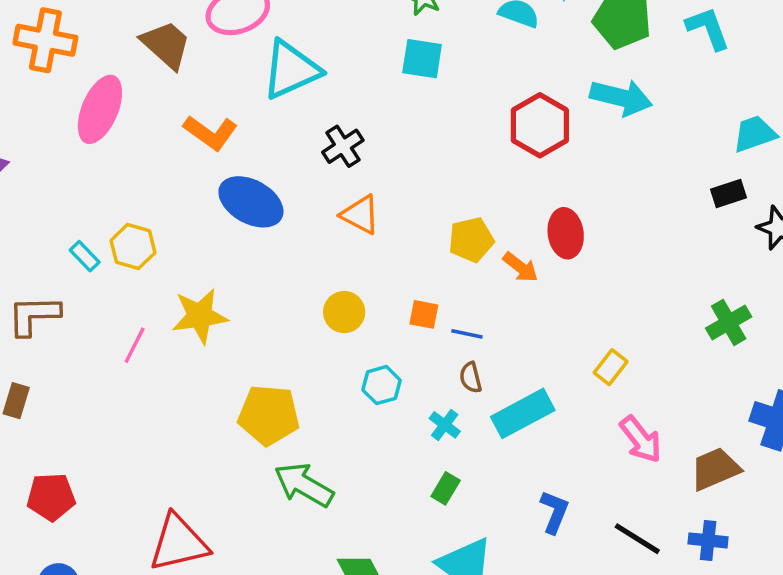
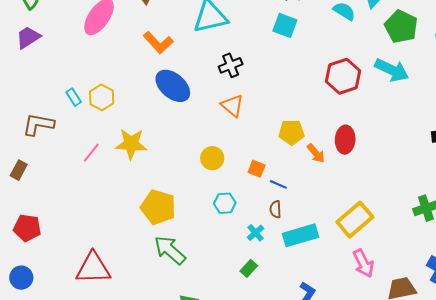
yellow rectangle: (611, 367) -> (355, 220), size x1.8

